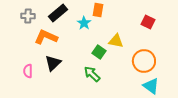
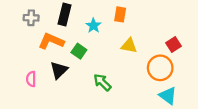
orange rectangle: (98, 10) -> (120, 14), moved
black rectangle: (58, 13) -> (65, 14), turned -36
red square: (148, 22) -> (174, 44), moved, turned 32
green square: (99, 52) -> (79, 51), moved

